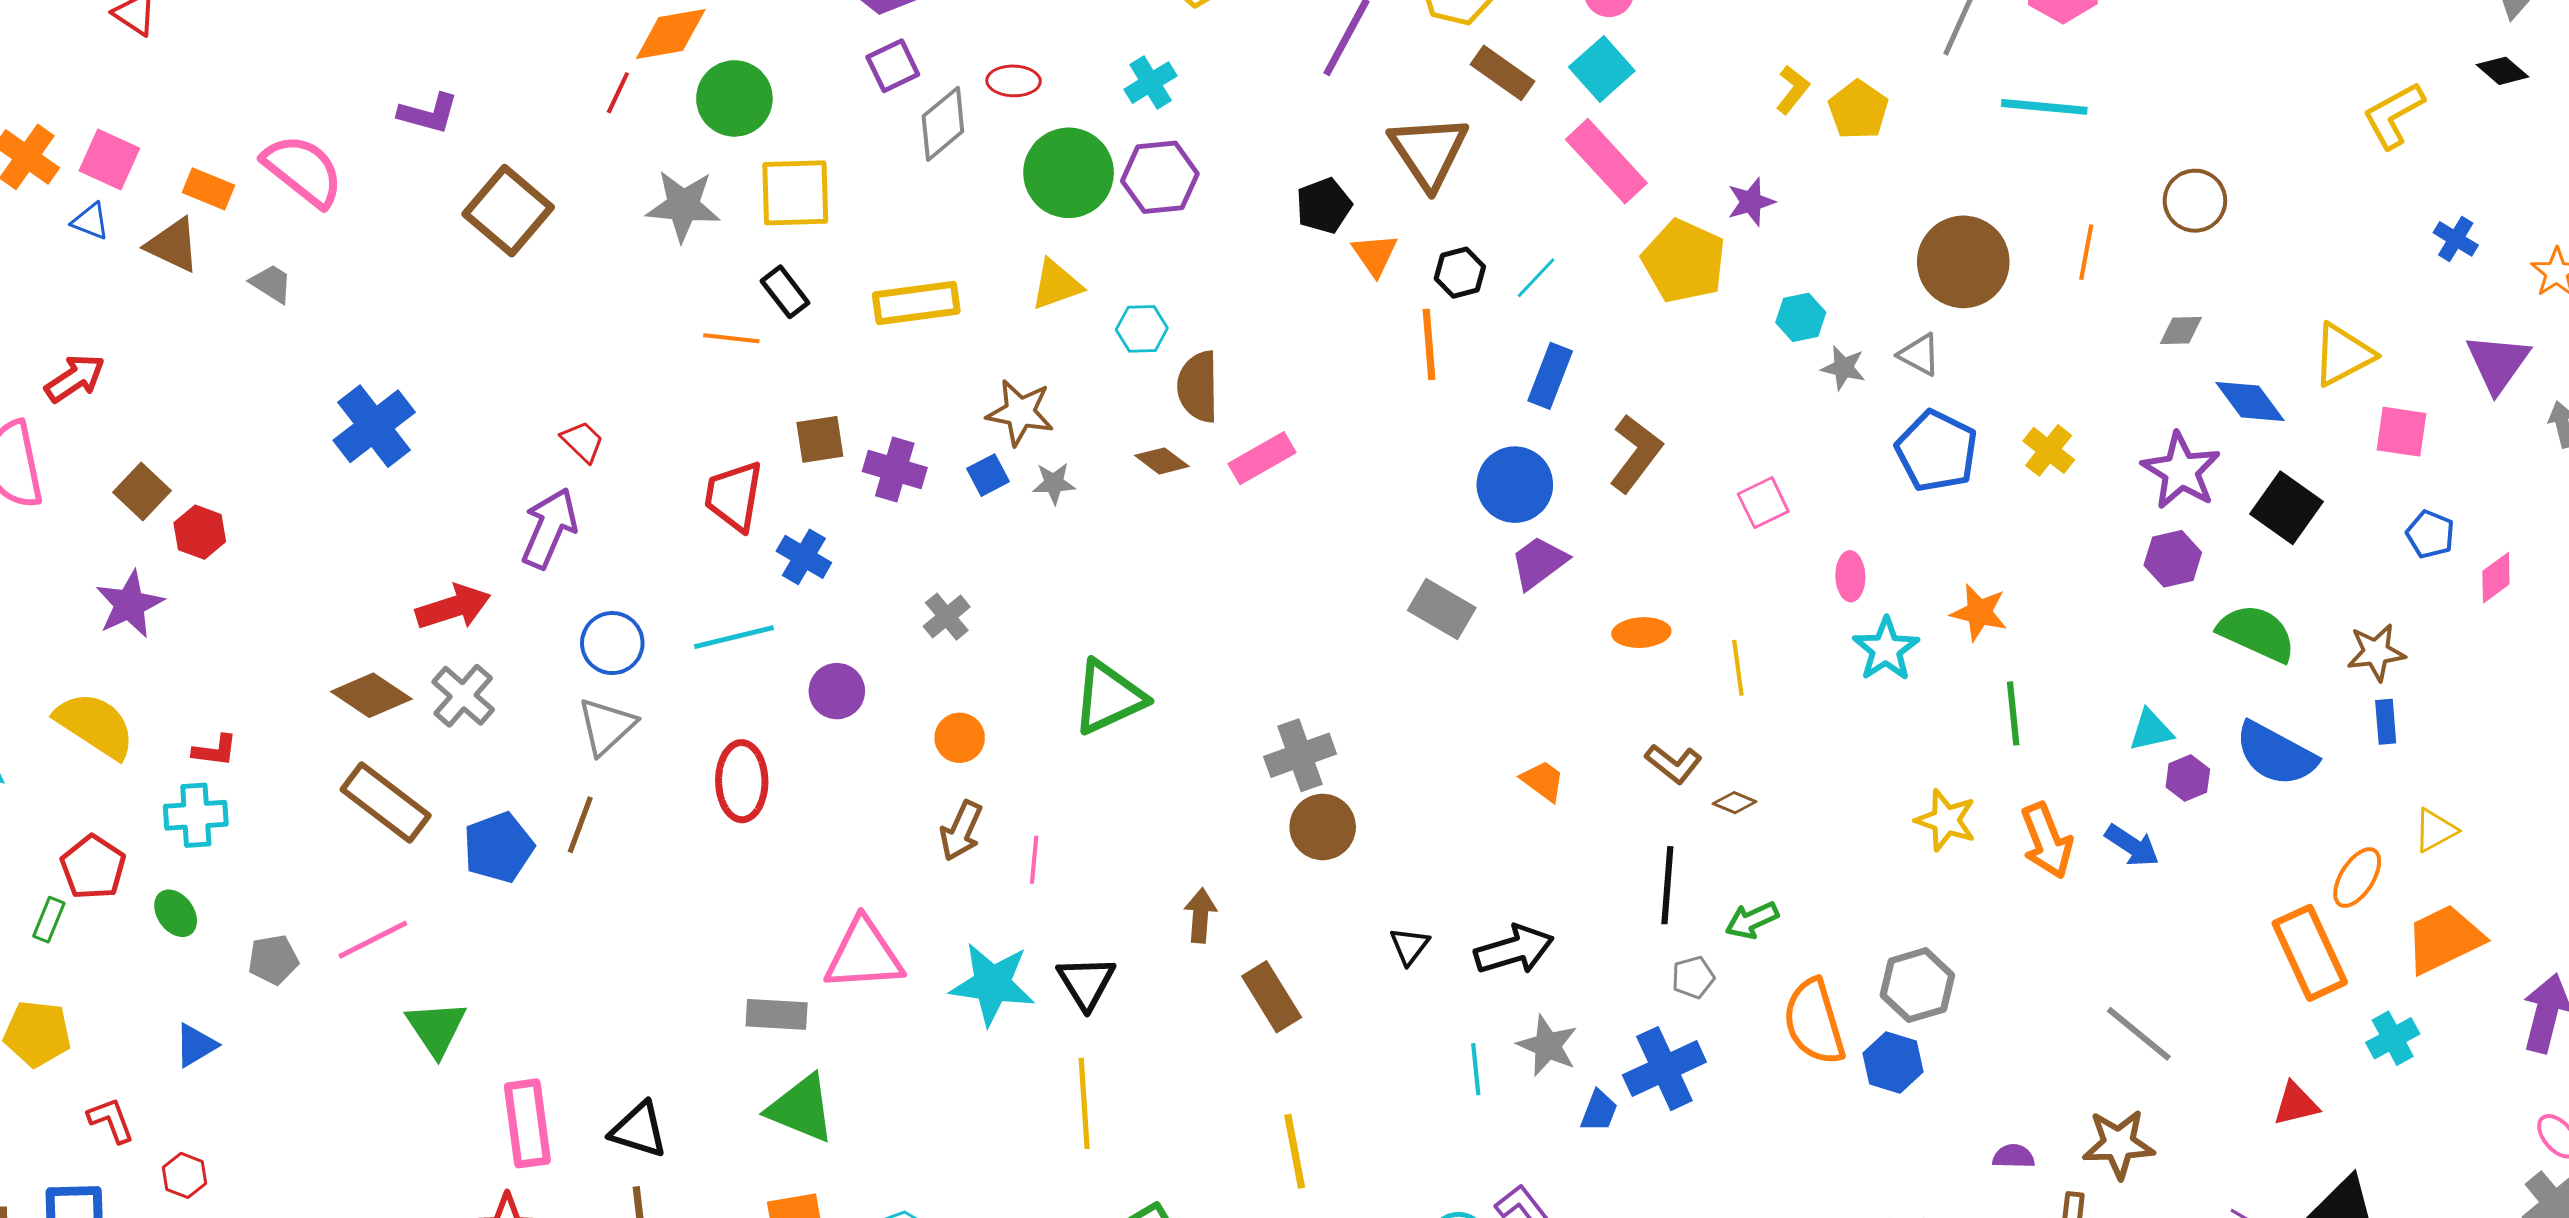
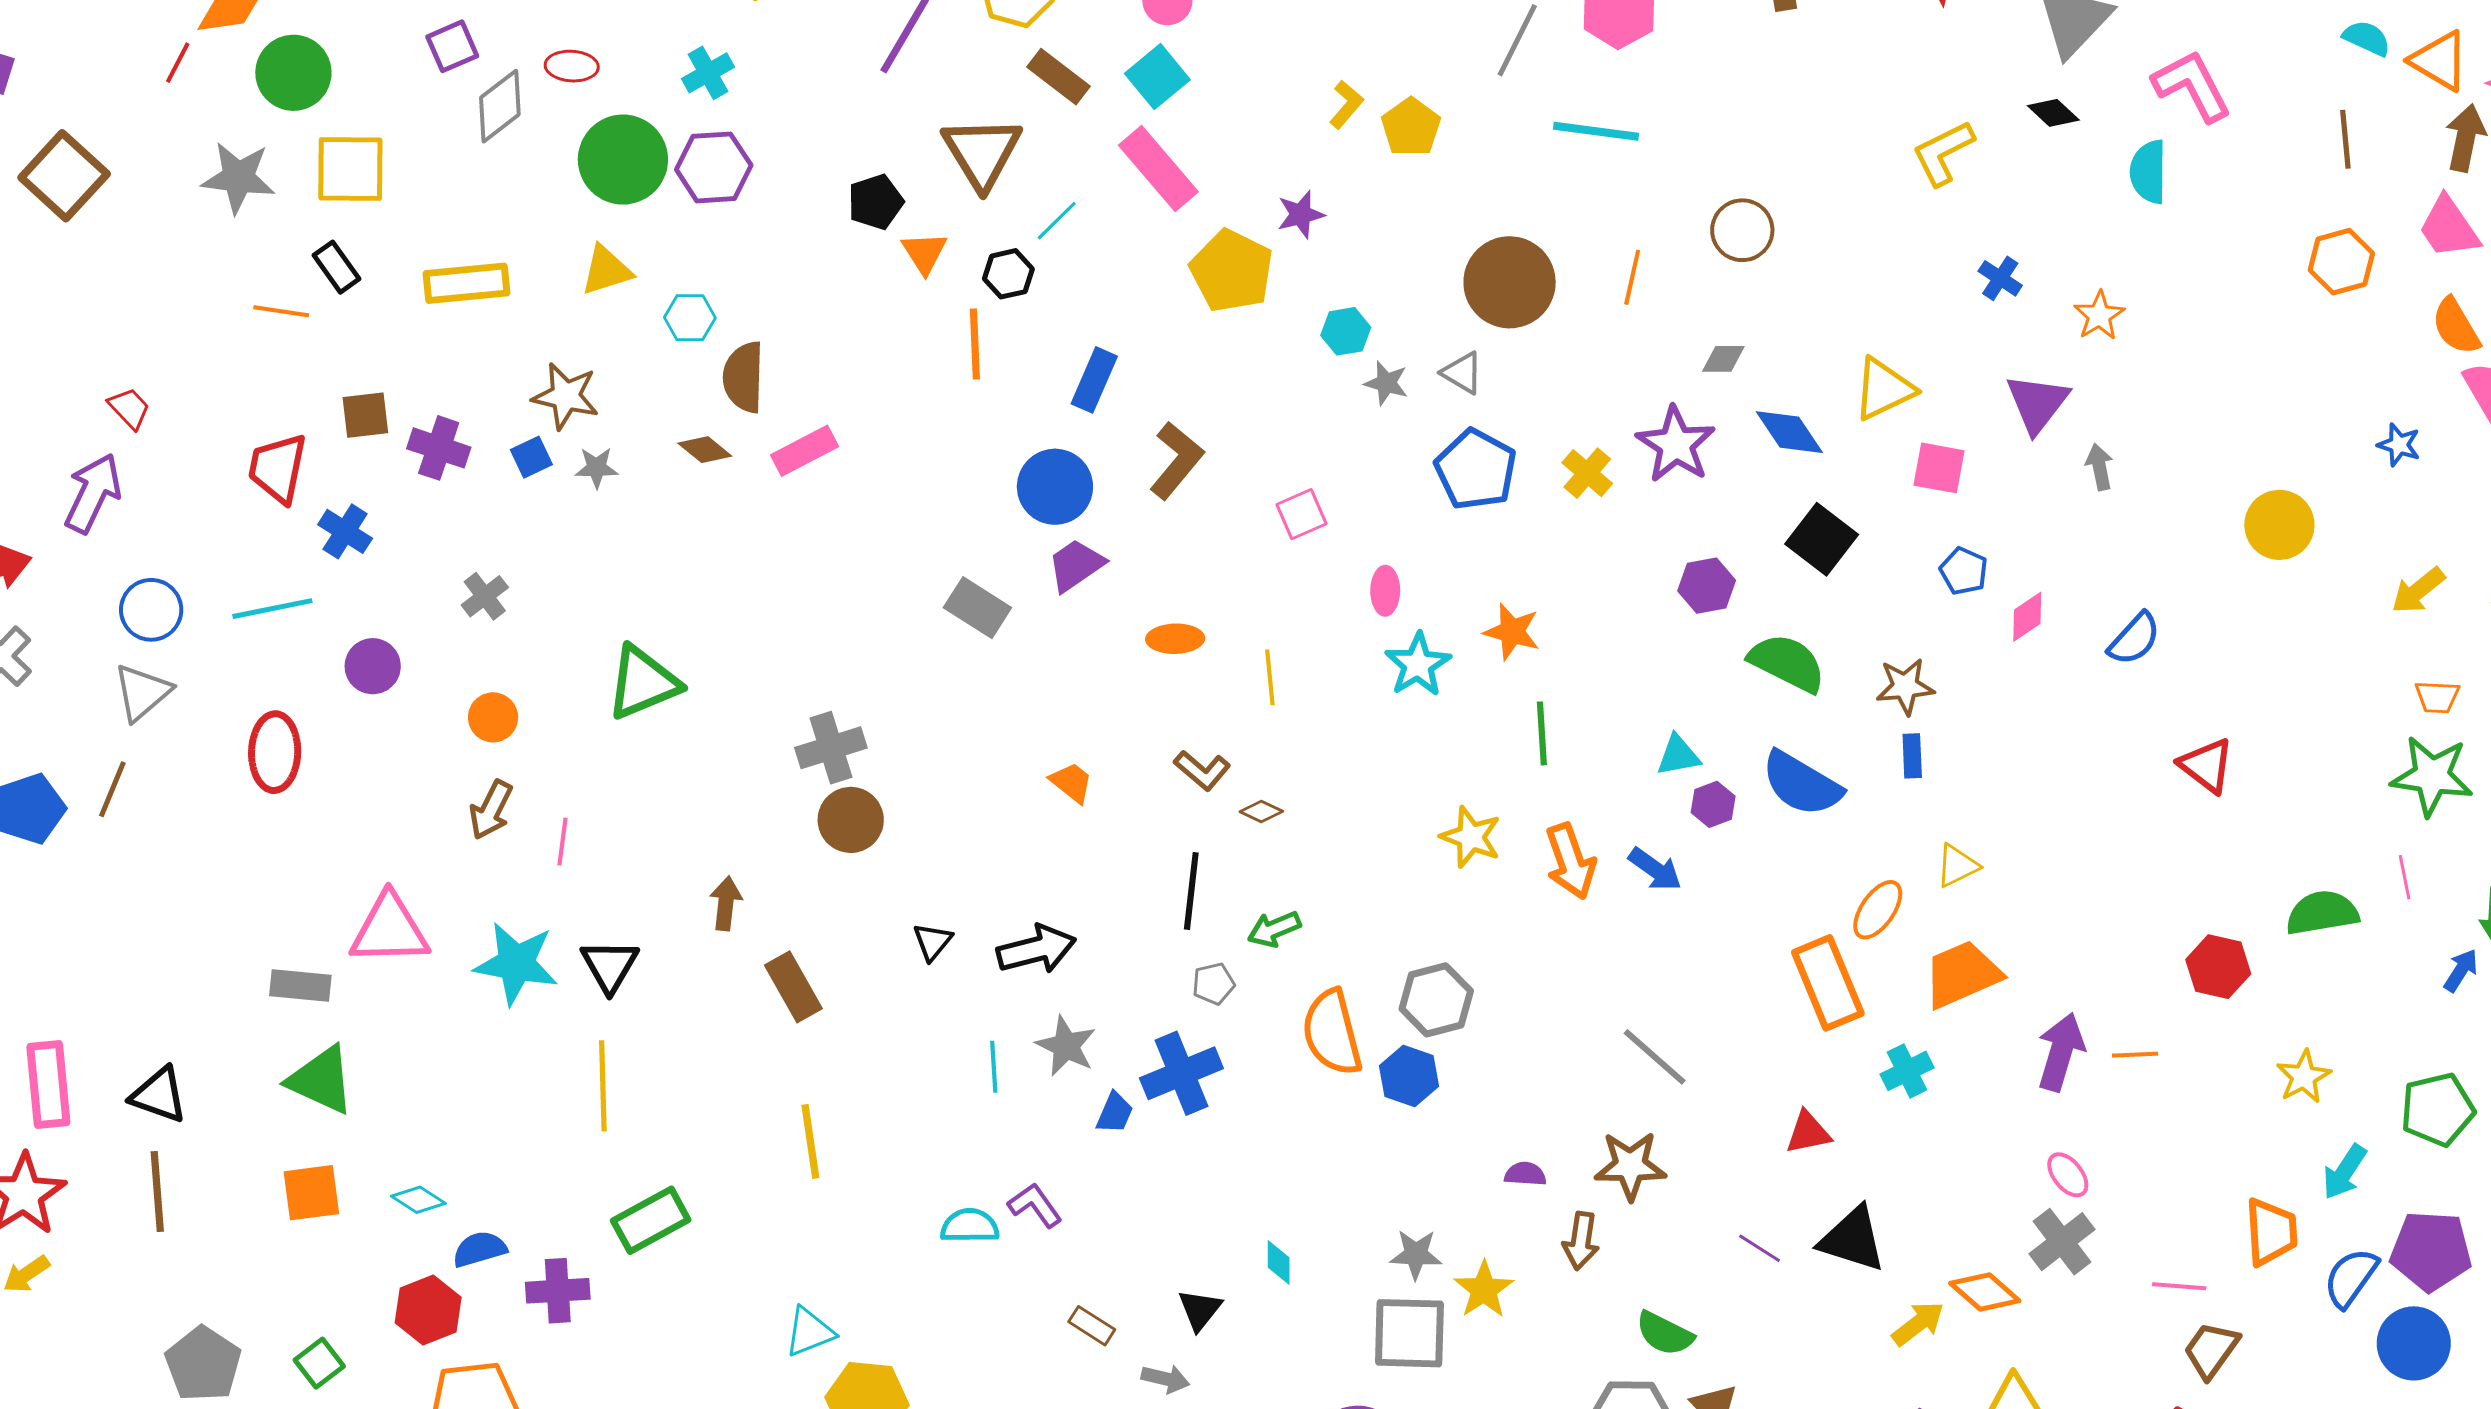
cyan line: (1536, 278) -> (1057, 221), moved
purple star: (2181, 471) -> (1676, 444), moved

